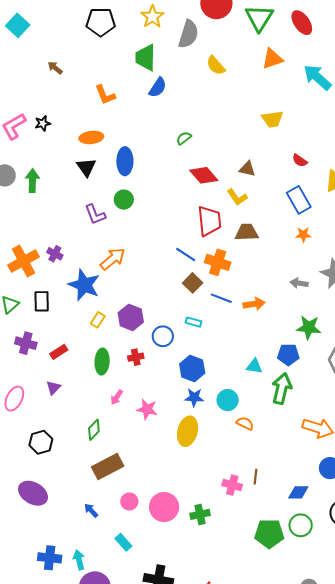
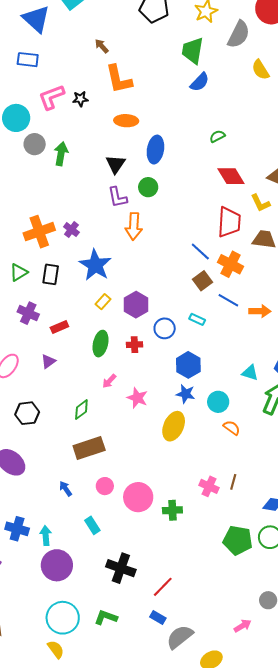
orange L-shape: (105, 95) -> (119, 79), moved, size x1.4
black triangle: (86, 167) -> (115, 164), moved
orange arrow: (113, 259) -> (134, 226), moved, turned 124

